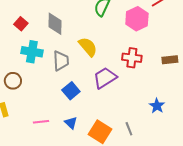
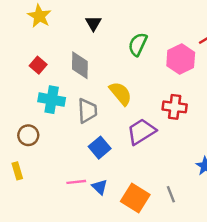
pink line: (41, 122) -> (76, 182), moved

